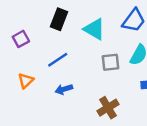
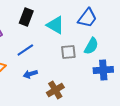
brown cross: (108, 108) -> (55, 90), moved

